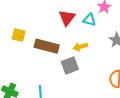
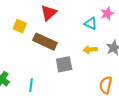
red triangle: (67, 18) -> (49, 13), moved
yellow arrow: (80, 47) -> (90, 50), moved

